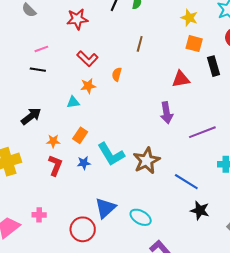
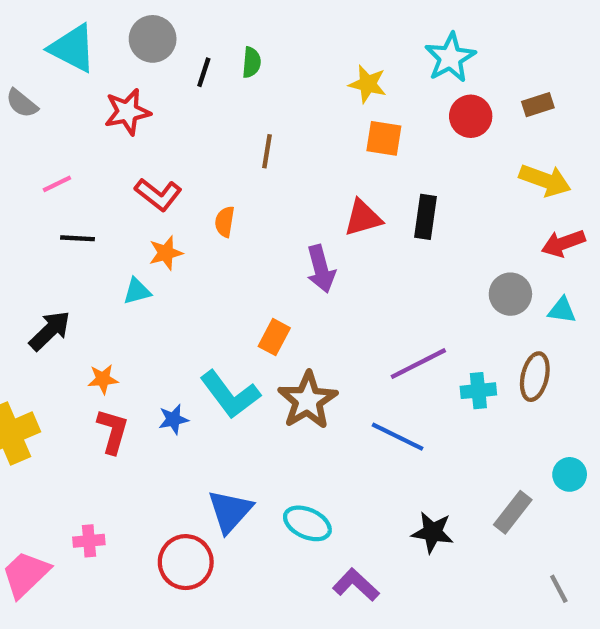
black rectangle: (214, 66) -> (426, 217), moved, turned 30
black line: (38, 70) -> (78, 238), moved
purple arrow: (167, 113) -> (321, 269), moved
purple line: (202, 132) -> (418, 364), moved
orange rectangle: (80, 135) -> (274, 337), moved
black star: (200, 210) -> (432, 532), moved

